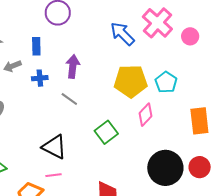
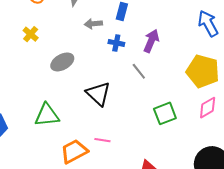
black triangle: (54, 147) -> (98, 94), moved

